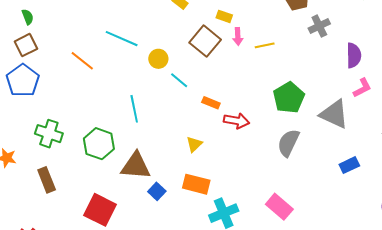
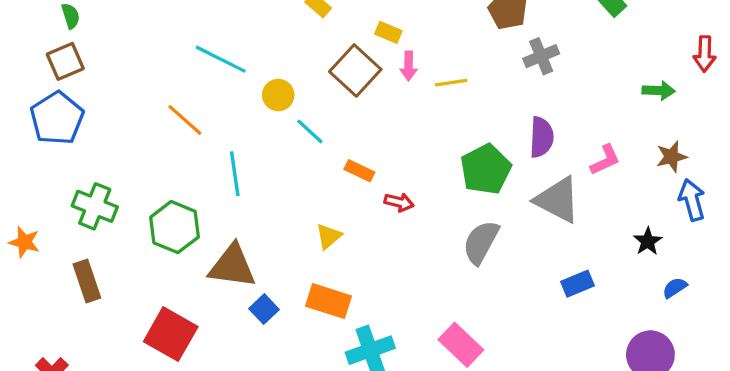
purple semicircle: (354, 55) -> (542, 137), moved
orange line: (82, 61) -> (185, 120), moved
red arrow: (236, 121) -> (399, 202), size x0.7

